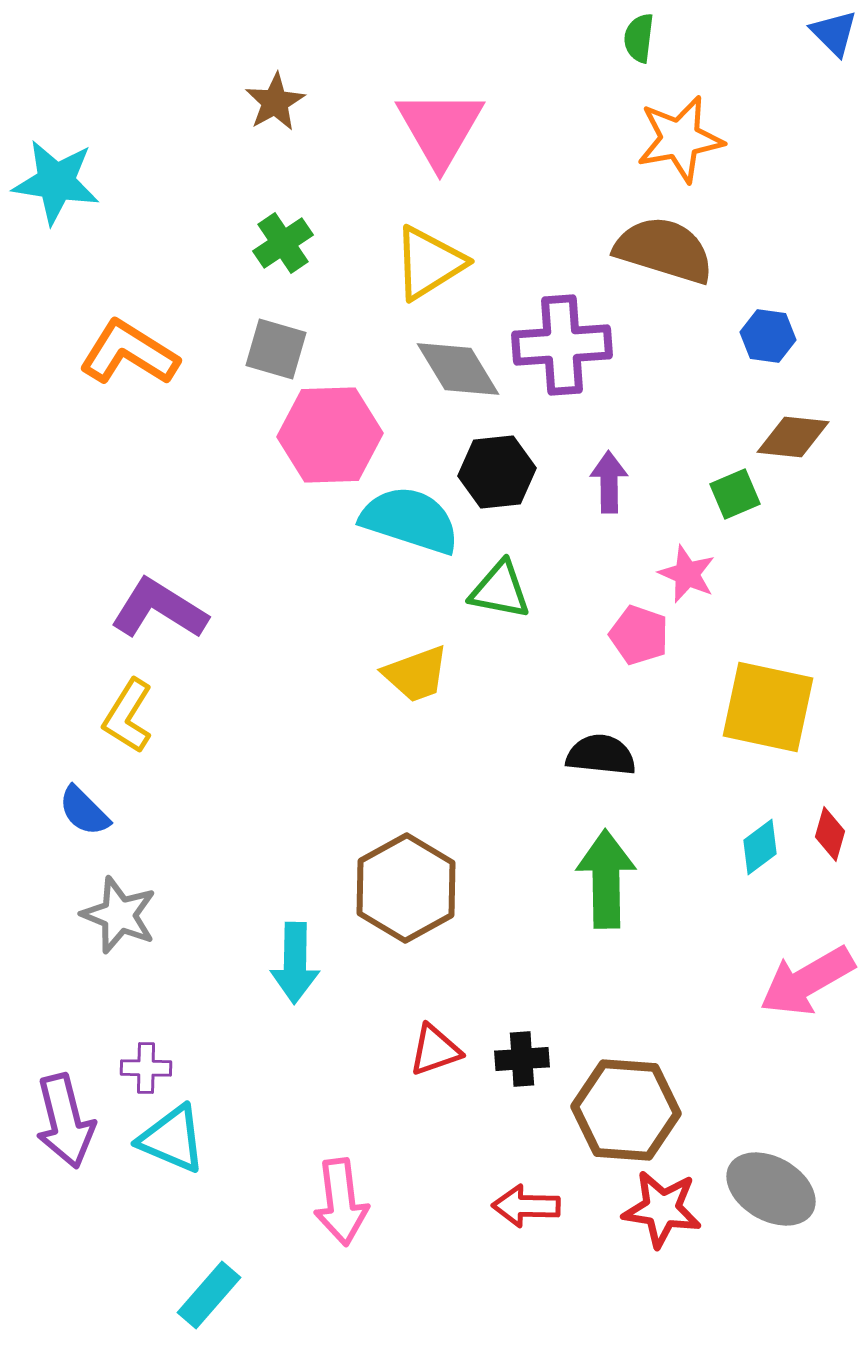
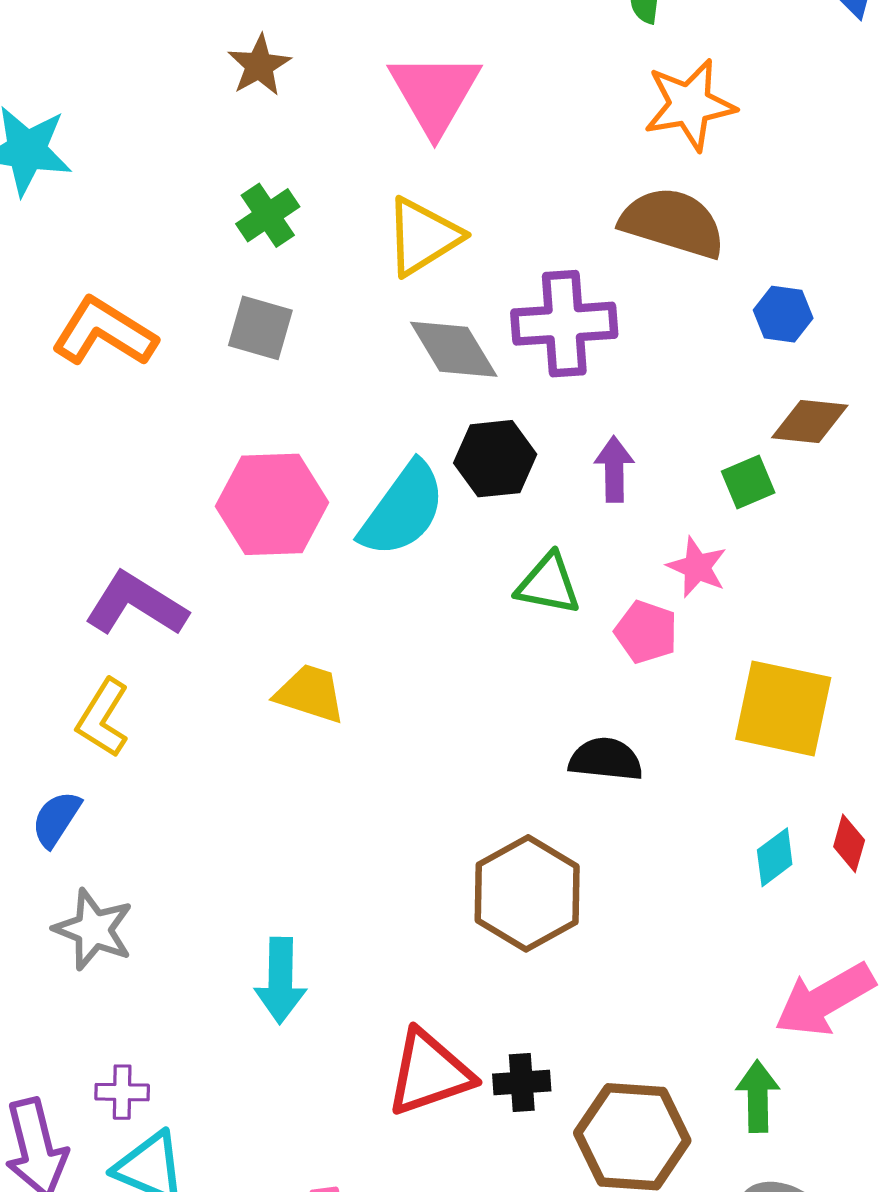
pink hexagon: (330, 435) -> (272, 504), moved
cyan semicircle: (410, 520) -> (403, 510), turned 108
green triangle: (500, 590) -> (548, 584), moved
yellow trapezoid: (416, 674) -> (310, 694), moved, turned -142
blue semicircle: (84, 811) -> (56, 819), turned 78
green arrow: (606, 879) -> (758, 1096), moved, size x0.7
brown hexagon: (406, 888) -> (527, 893), moved
red triangle: (435, 1050) -> (429, 1073), size x1.6

